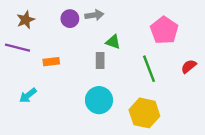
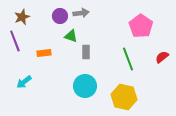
green triangle: (113, 42) -> (71, 36), moved
purple line: (17, 48) -> (15, 41), turned 55

